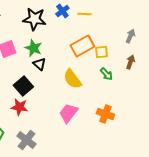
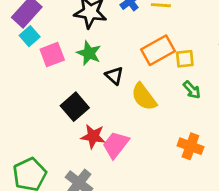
black triangle: (39, 64) -> (114, 76), moved
red star: (19, 107) -> (93, 136), moved
pink trapezoid: (68, 113) -> (116, 145), moved

